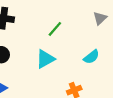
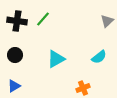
green line: (55, 29) -> (43, 19), moved

